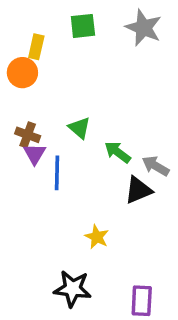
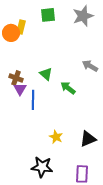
gray star: (143, 28) -> (83, 16), turned 30
orange circle: (22, 73) -> (11, 33), moved
gray arrow: (156, 166) -> (90, 66), moved
black triangle: (138, 190) -> (88, 139), moved

